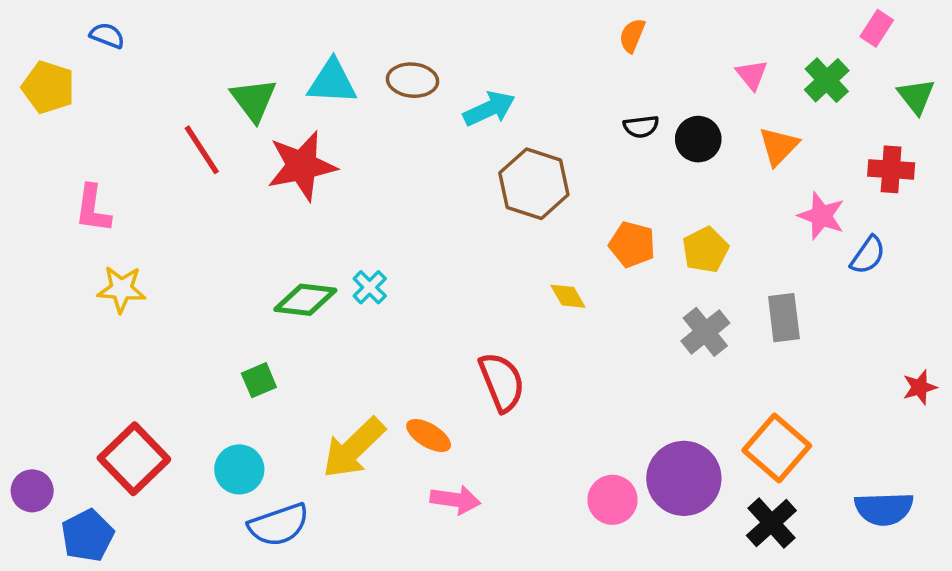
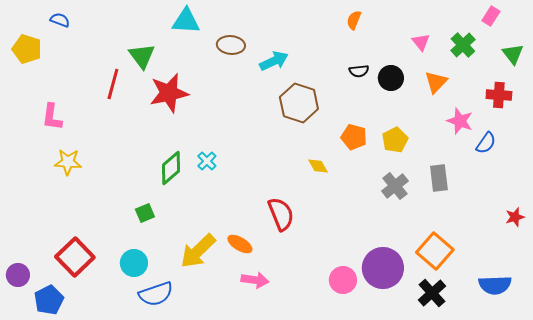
cyan triangle: (332, 82) -> (186, 21), moved
red line: (202, 150) -> (113, 84), turned 48
green diamond: (305, 300) -> (171, 168), turned -48

